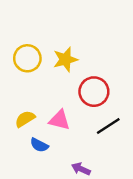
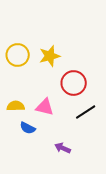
yellow semicircle: (25, 119) -> (16, 106), turned 30

